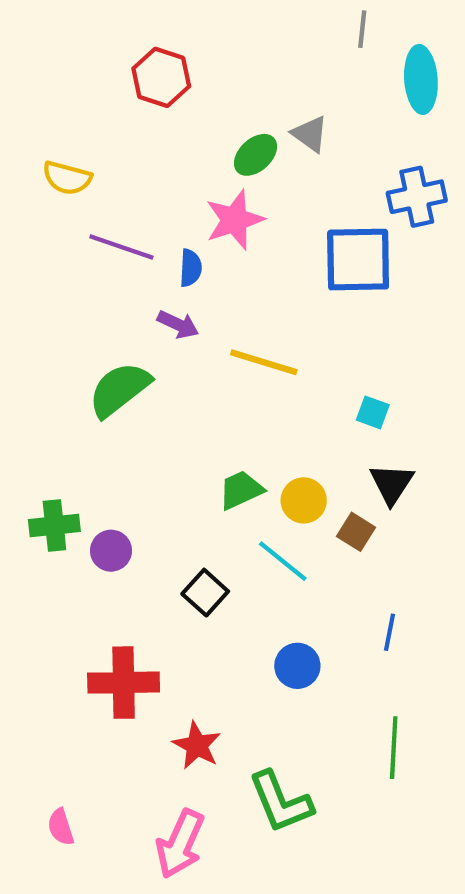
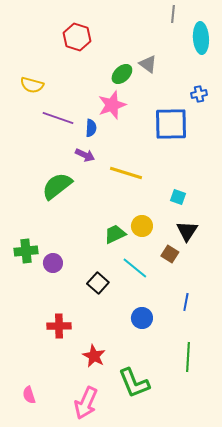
blue cross: (417, 197) -> (199, 94), size x0.6
yellow circle: (304, 500) -> (142, 226), moved
red cross: (124, 683) -> (59, 326), size x0.7

